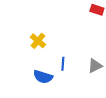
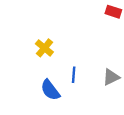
blue semicircle: (43, 77) -> (50, 90), turned 36

